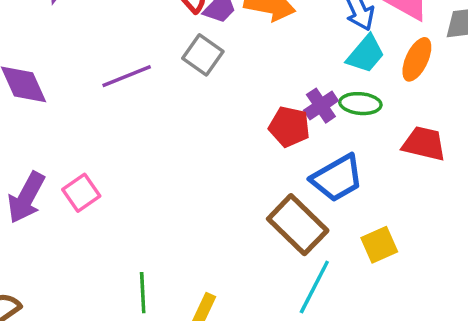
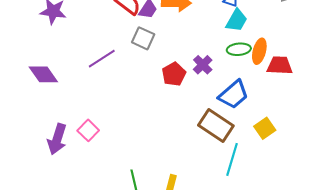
orange ellipse: (417, 59) -> (259, 51), moved
purple cross: (321, 106) -> (203, 65), moved
red pentagon: (289, 127) -> (174, 74), moved, turned -30

